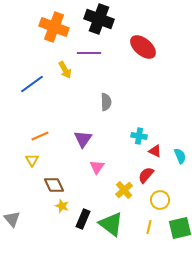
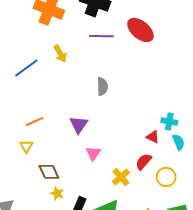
purple line: (89, 53) -> (101, 36), moved
cyan cross: (139, 136) -> (169, 121), moved
yellow circle: (160, 200) -> (166, 177), moved

